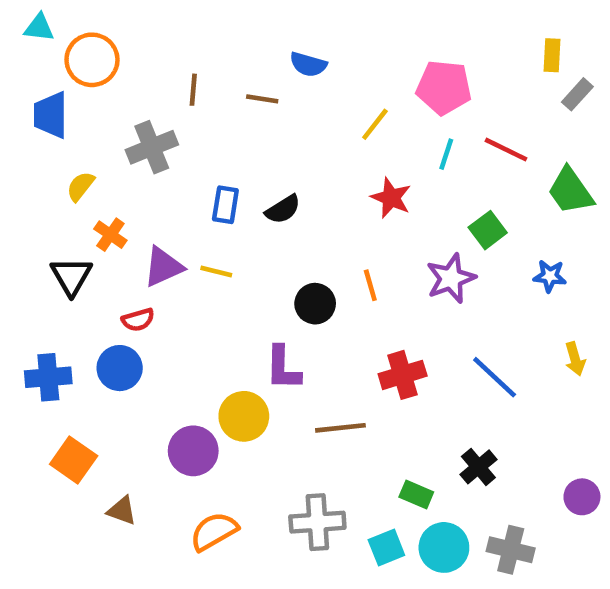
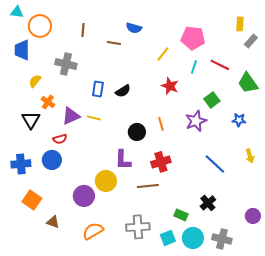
brown line: (193, 90) -> (83, 30), moved
gray cross: (152, 147) -> (66, 64), turned 35
red cross: (403, 375) -> (161, 162), moved

